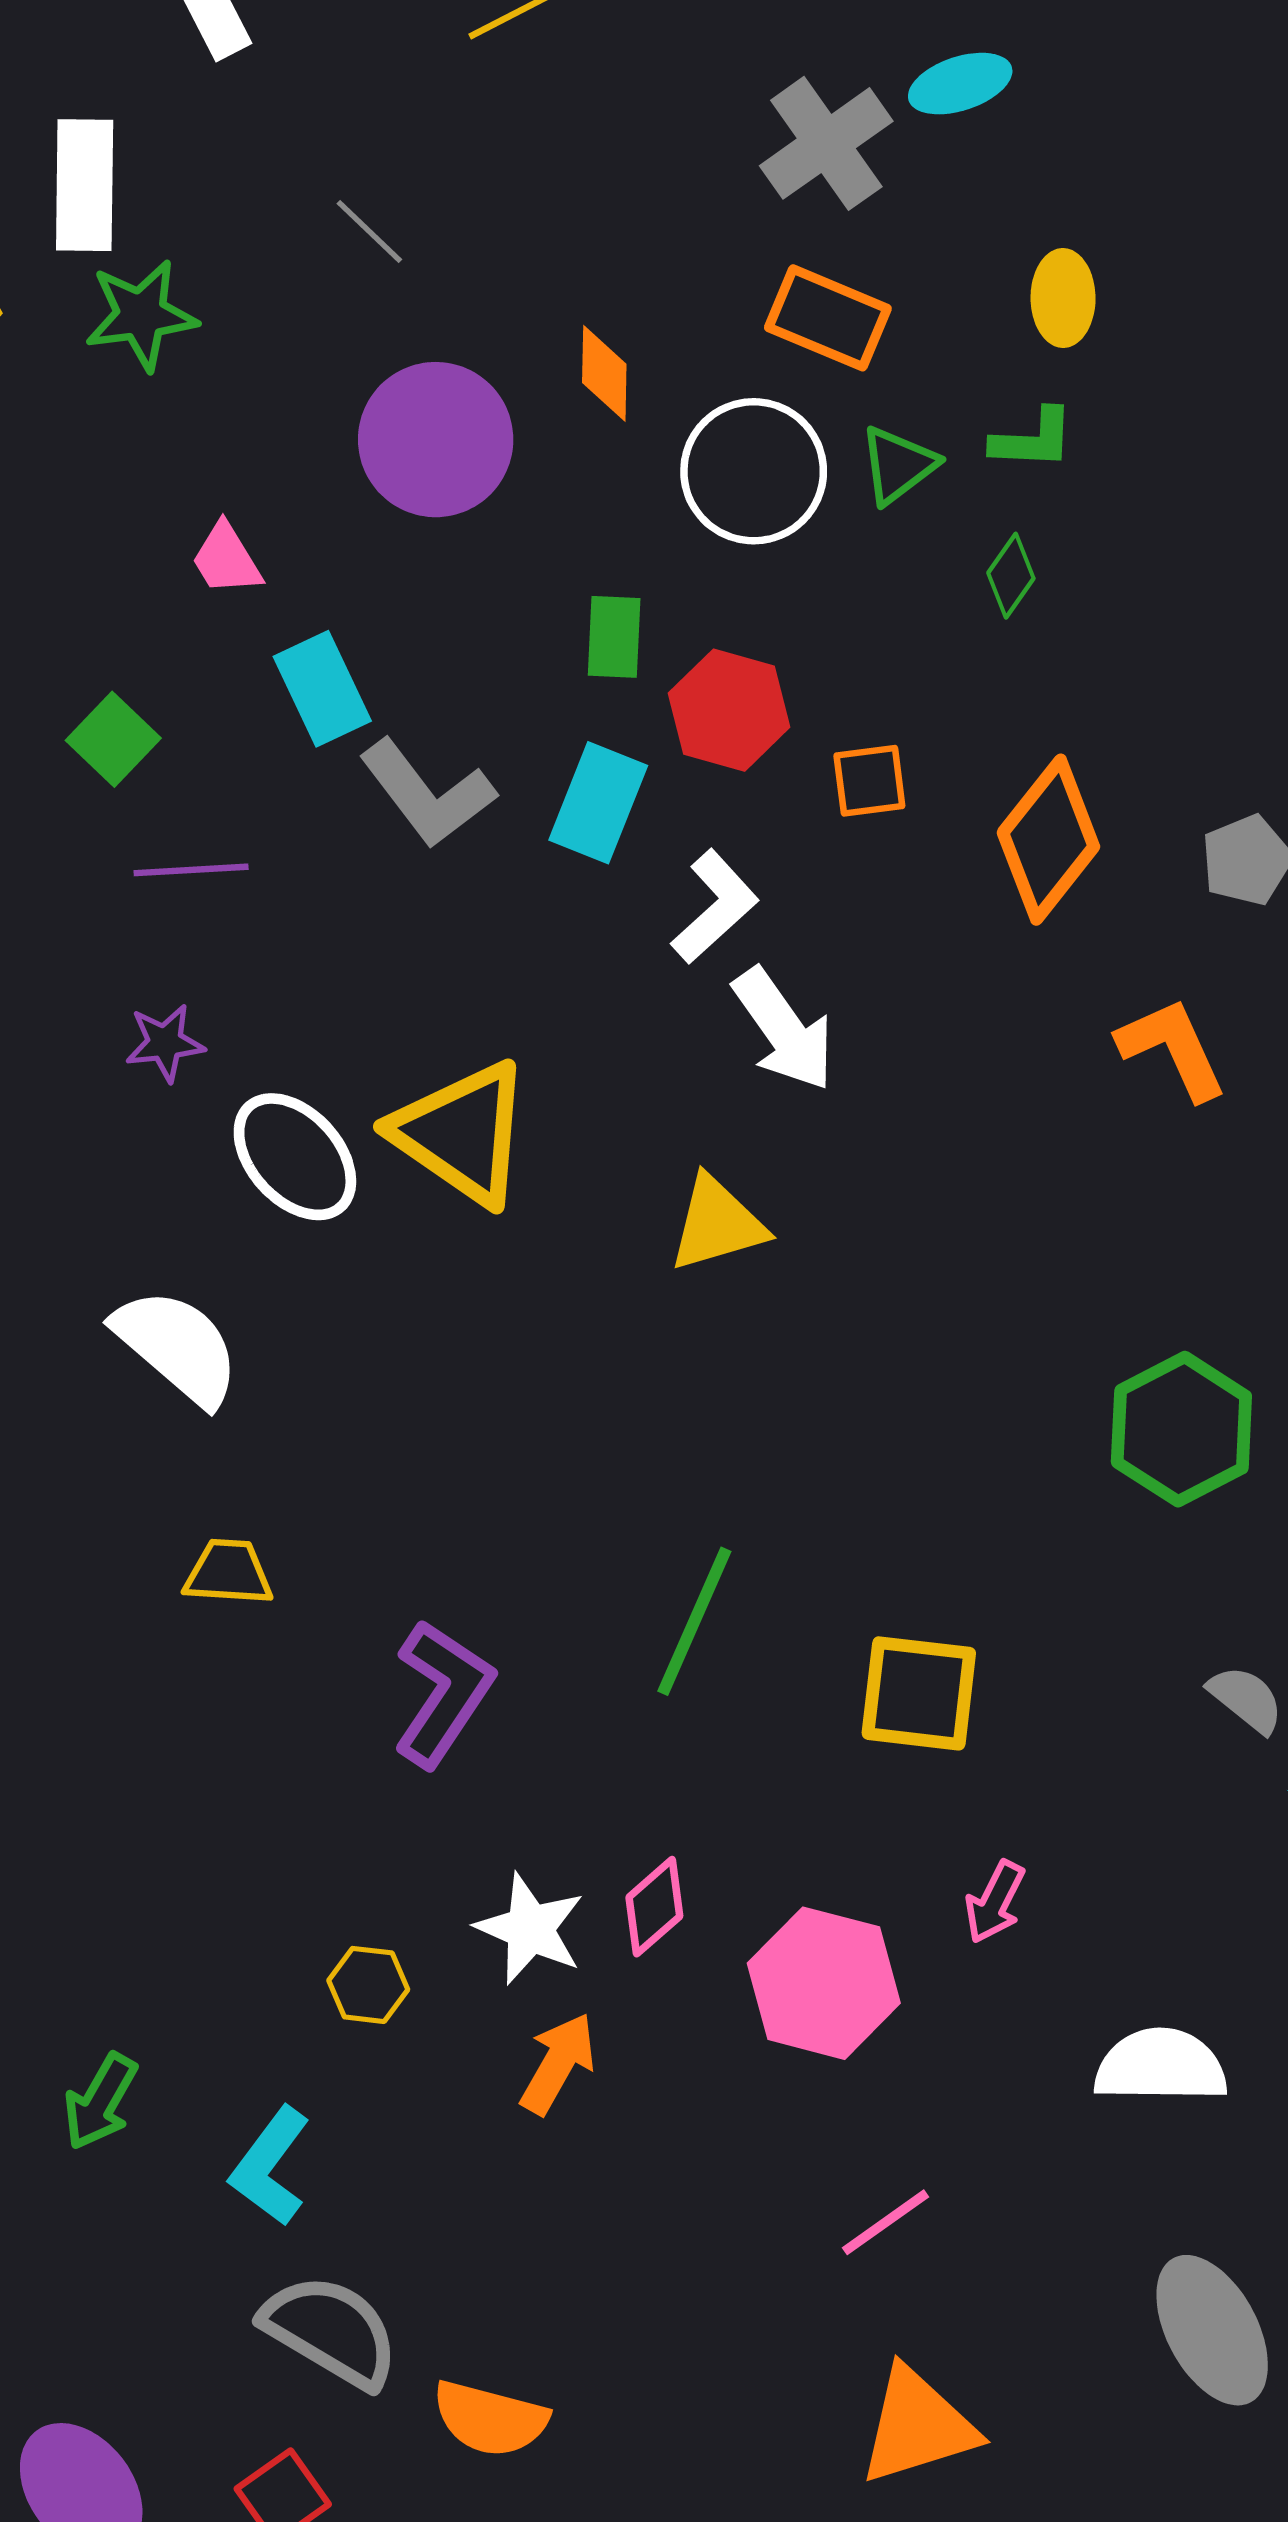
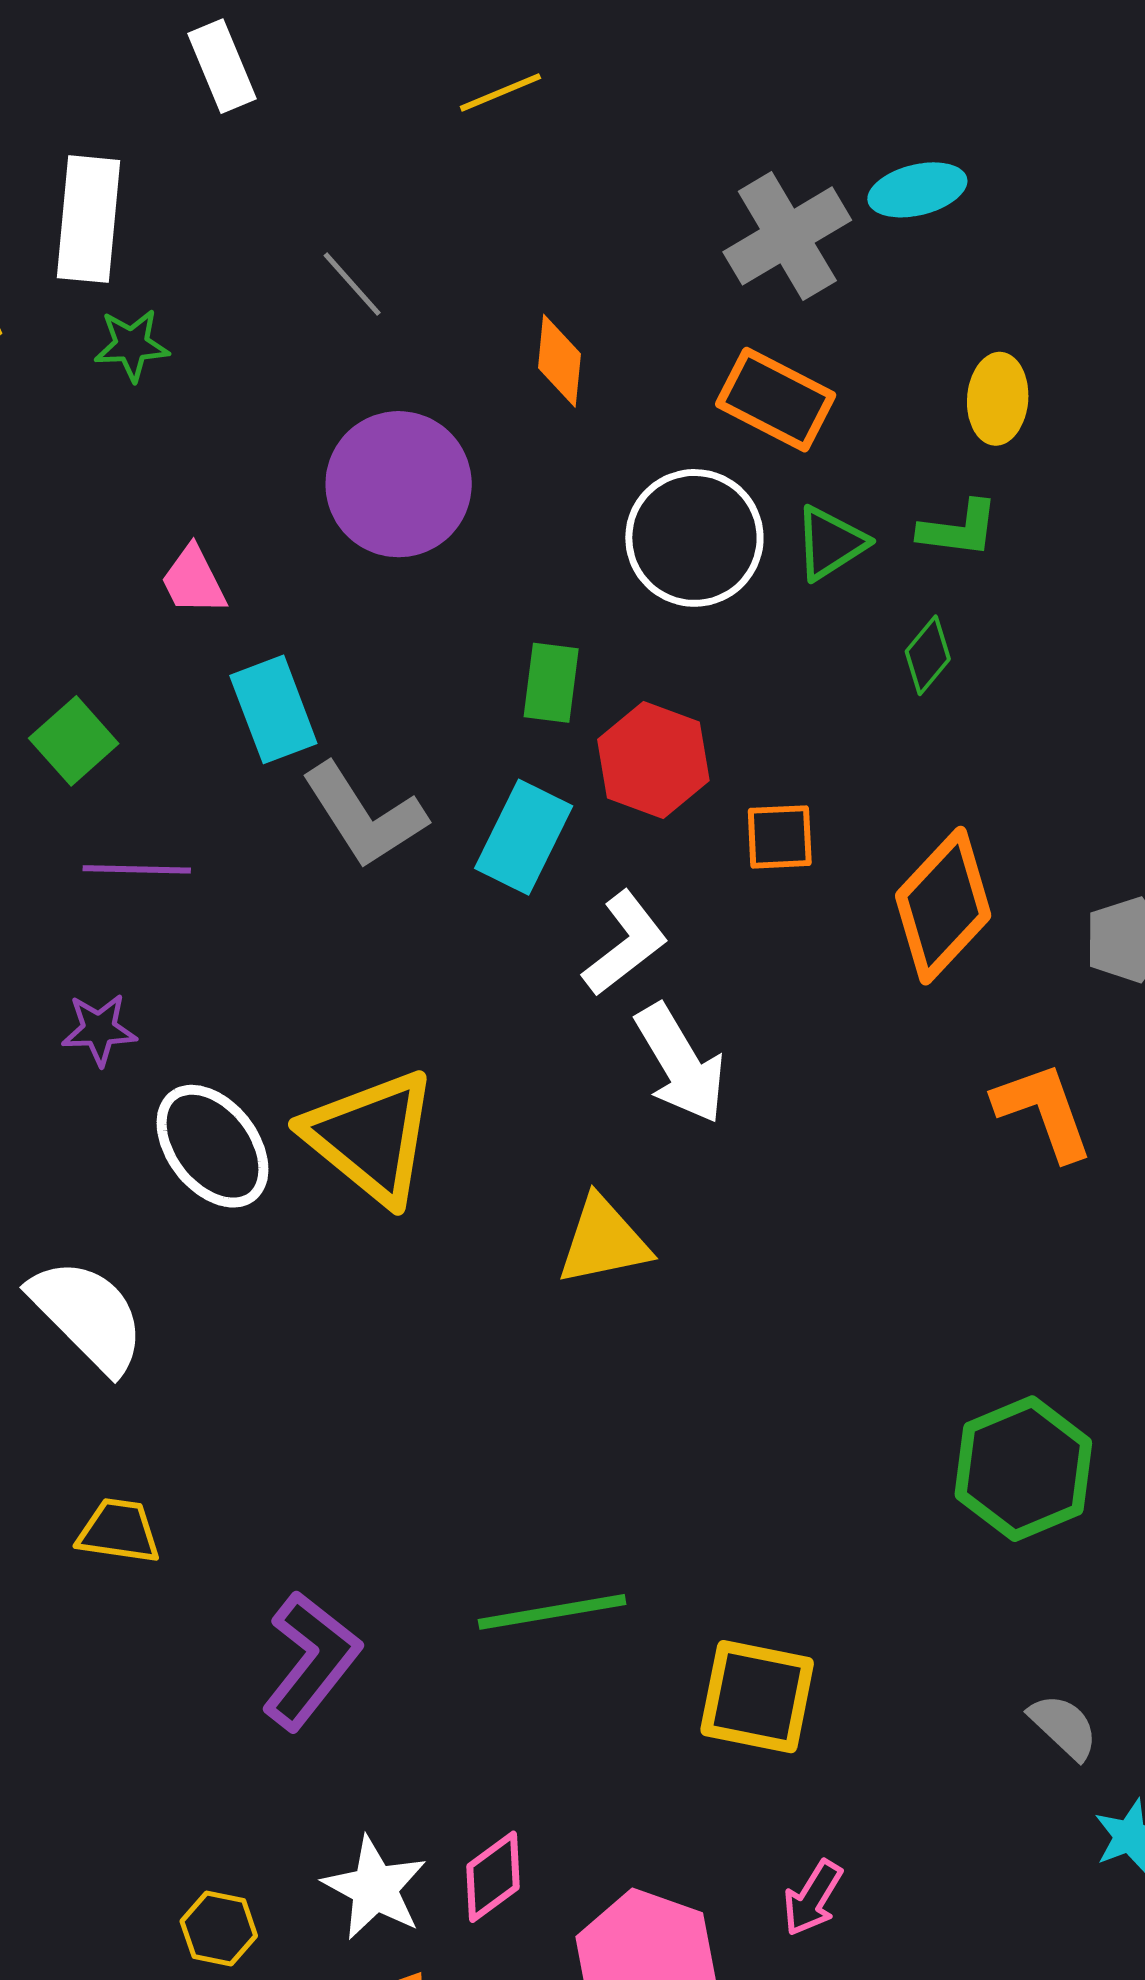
green star: (141, 315) -> (132, 345), size x0.7
orange diamond: (604, 373) -> (559, 361), moved
green line: (694, 1621) -> (552, 1612), turned 52

